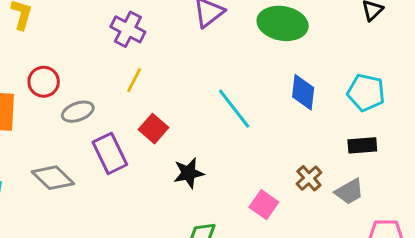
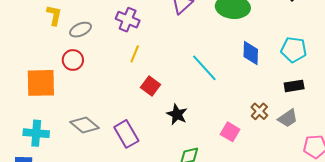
gray ellipse: (78, 112) -> (81, 30), moved
purple rectangle: (110, 153) -> (126, 134), moved
black star: (189, 173) -> (177, 114), turned -30

